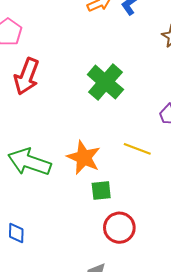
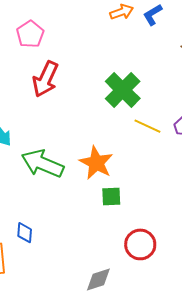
yellow line: (137, 149) -> (147, 126), moved
red circle: (119, 228) -> (140, 244), moved

